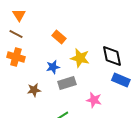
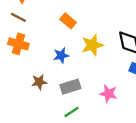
yellow star: (80, 58) -> (92, 45), turned -30
gray rectangle: (67, 83) -> (70, 87), moved

